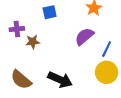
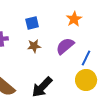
brown star: (33, 42) -> (34, 46), moved
black arrow: (60, 80) -> (42, 87), turned 110

